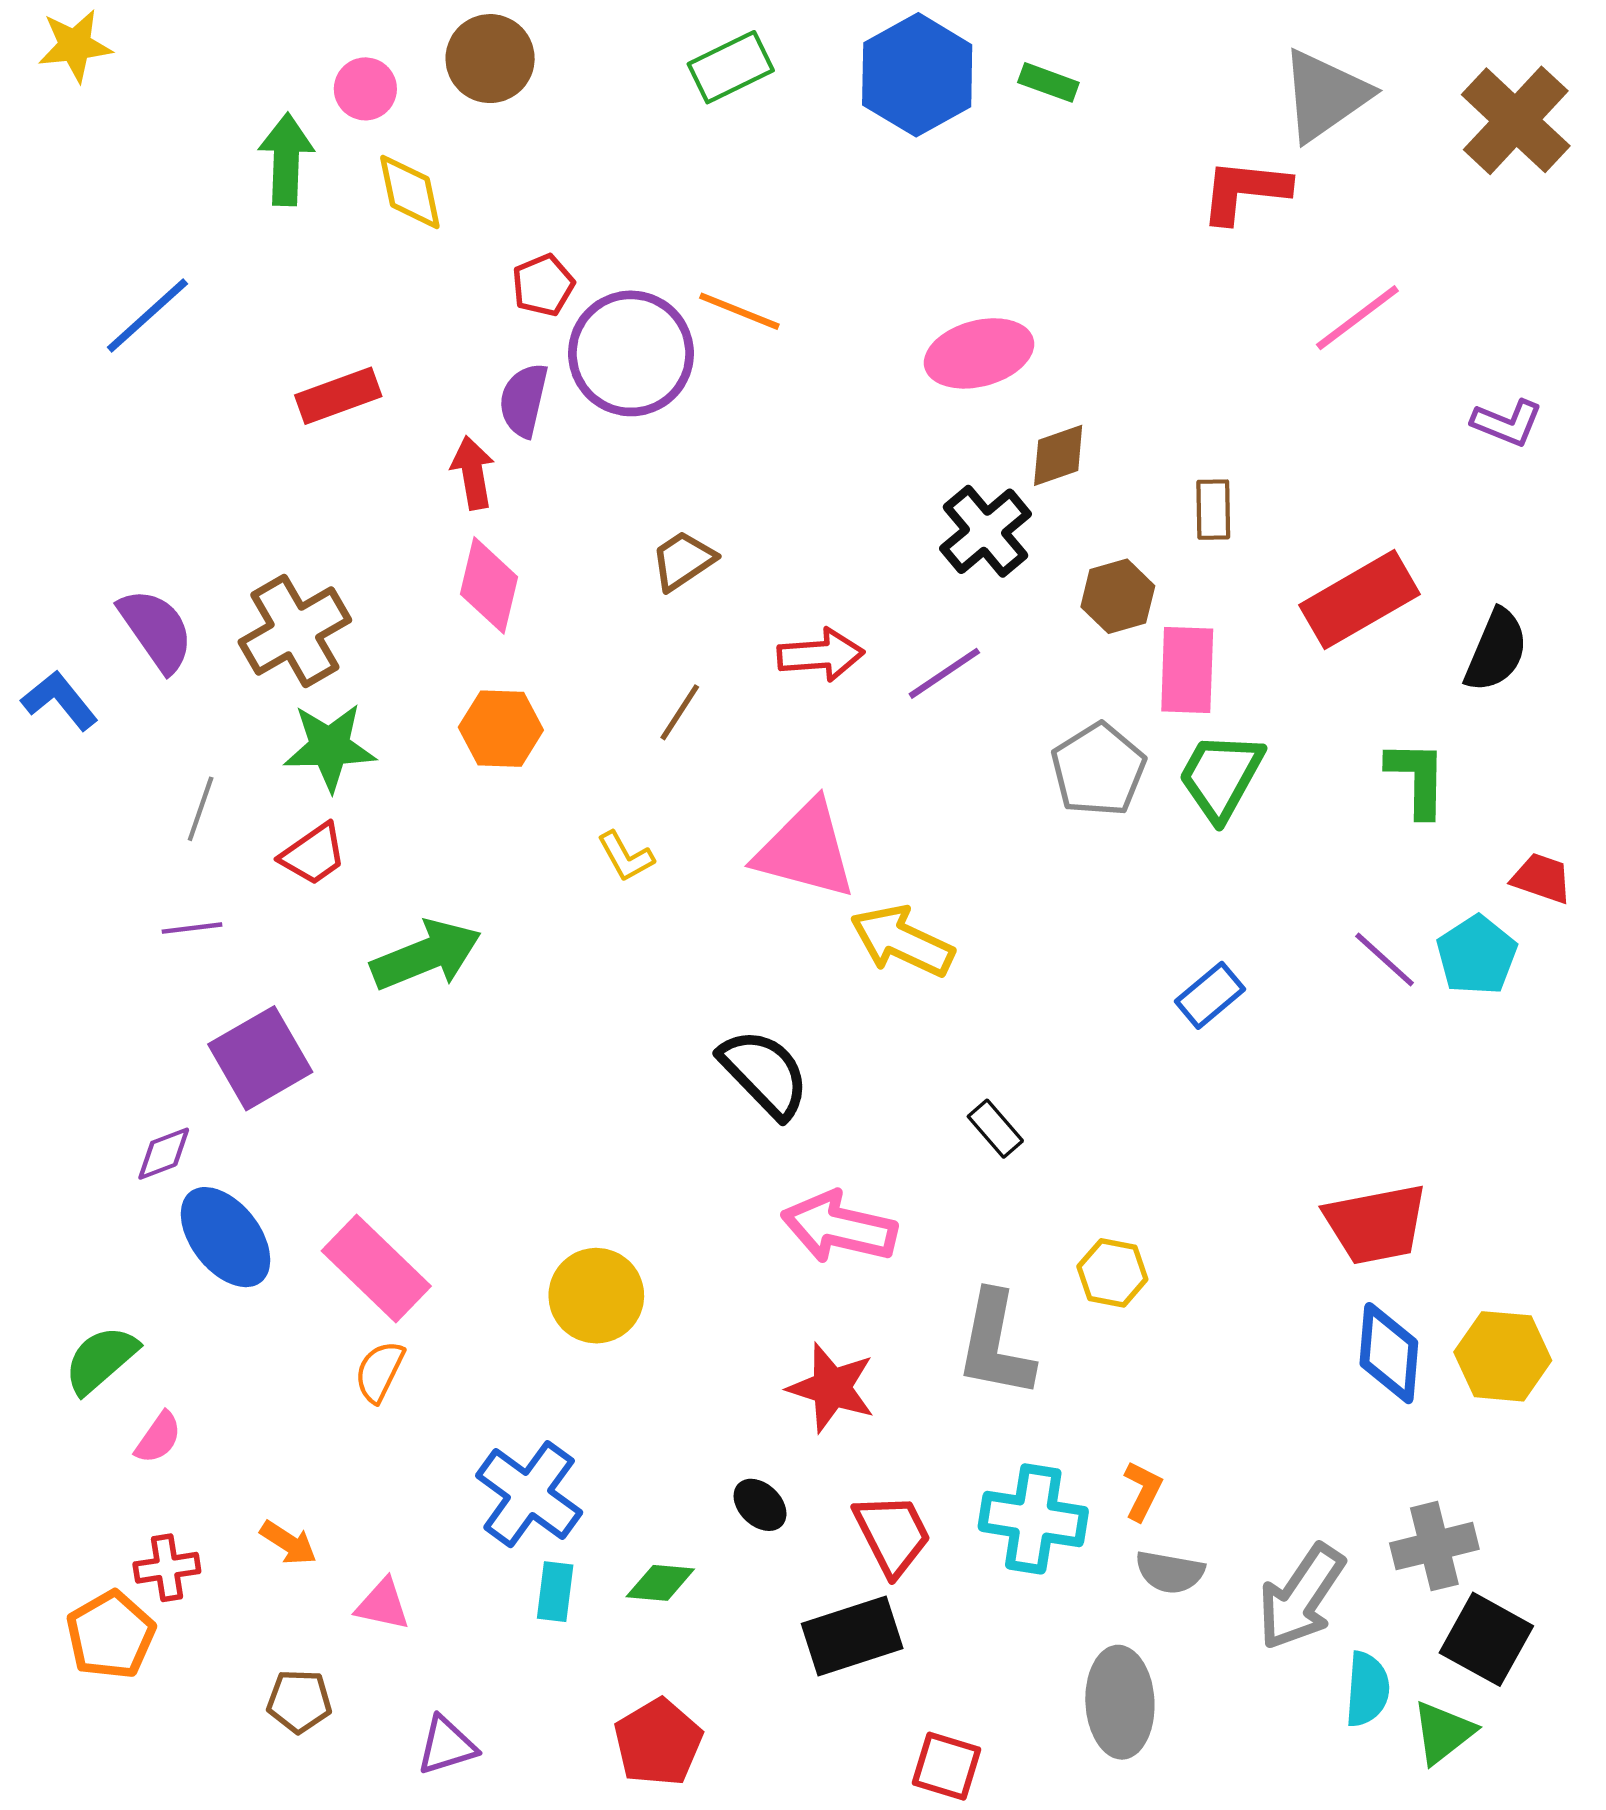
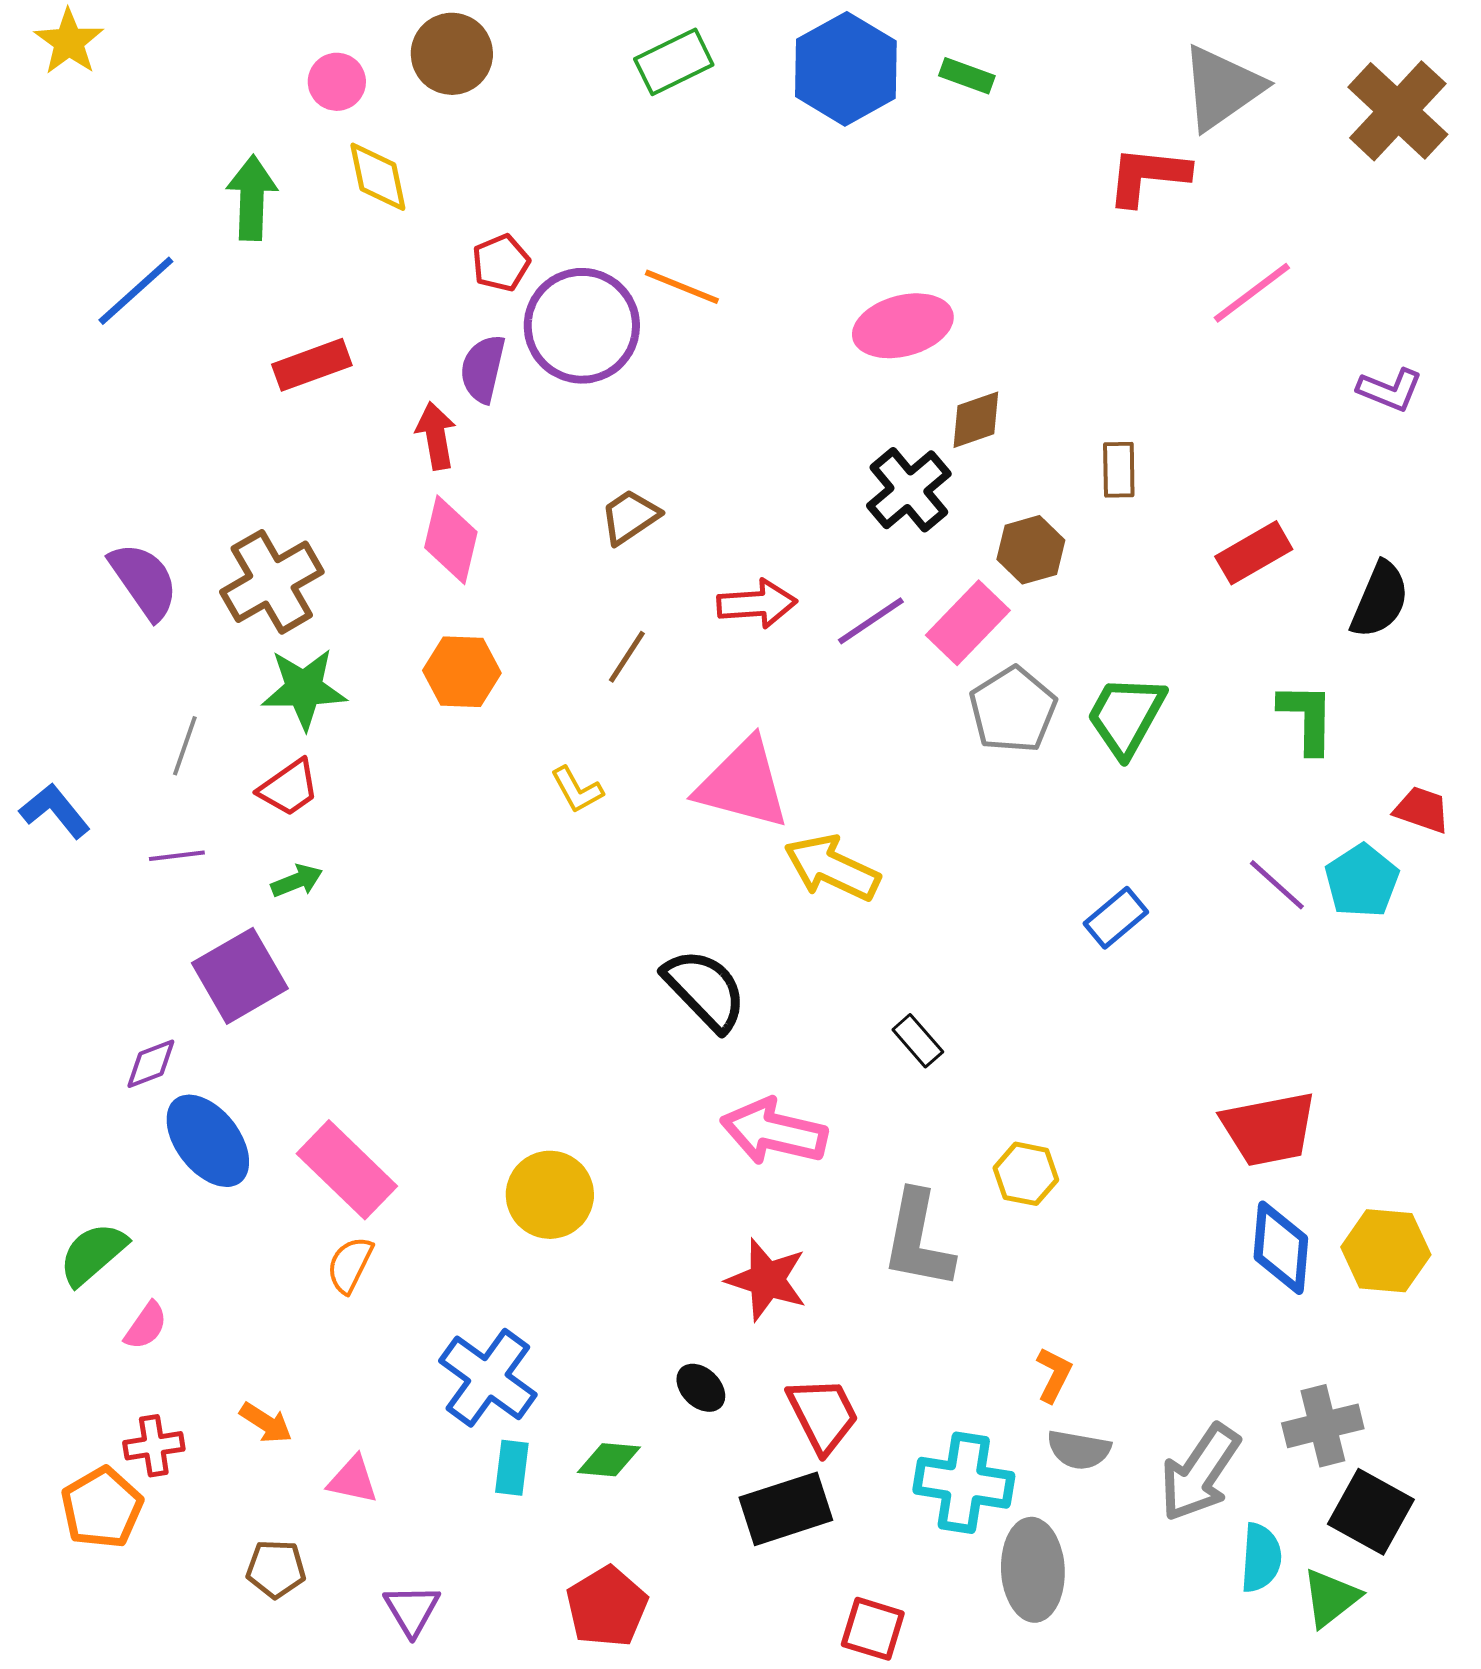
yellow star: (75, 46) -> (69, 42), turned -30
green arrow: (286, 159) -> (252, 198), moved
red rectangle: (1360, 600) -> (1254, 553), size x0.7
pink rectangle: (1187, 670) -> (968, 623), moved, turned 42
blue L-shape: (60, 700) -> (55, 811), moved
green arrow: (426, 955) -> (297, 881), moved, size x0.5
cyan cross: (1033, 1519) -> (964, 1483), moved
purple triangle: (447, 1746) -> (412, 1610), turned -44

